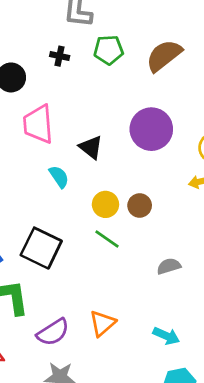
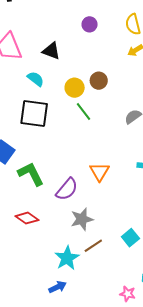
purple circle: (151, 129) -> (90, 24), size x0.5
green line: (107, 239) -> (84, 111), turned 36
black square: (41, 248) -> (34, 113), moved

